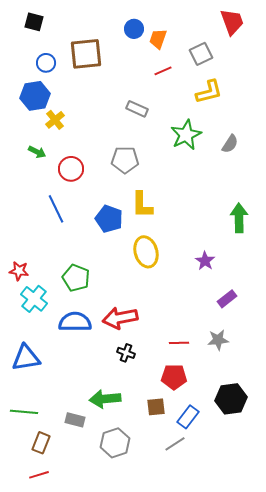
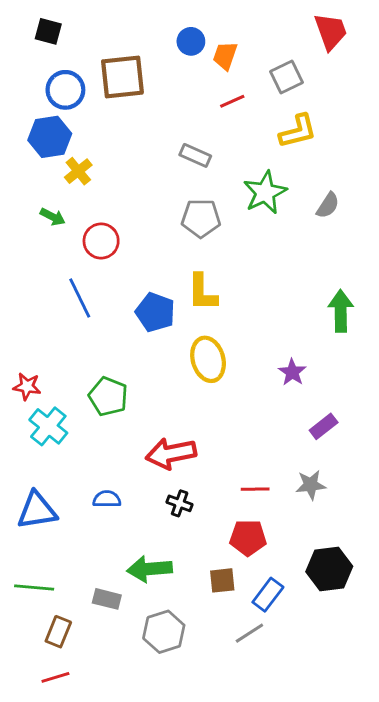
blue circle: (46, 63) -> (65, 90), size x1.4
gray pentagon: (125, 160) -> (201, 218), moved
blue semicircle: (75, 322) -> (107, 499), moved, size x0.6

